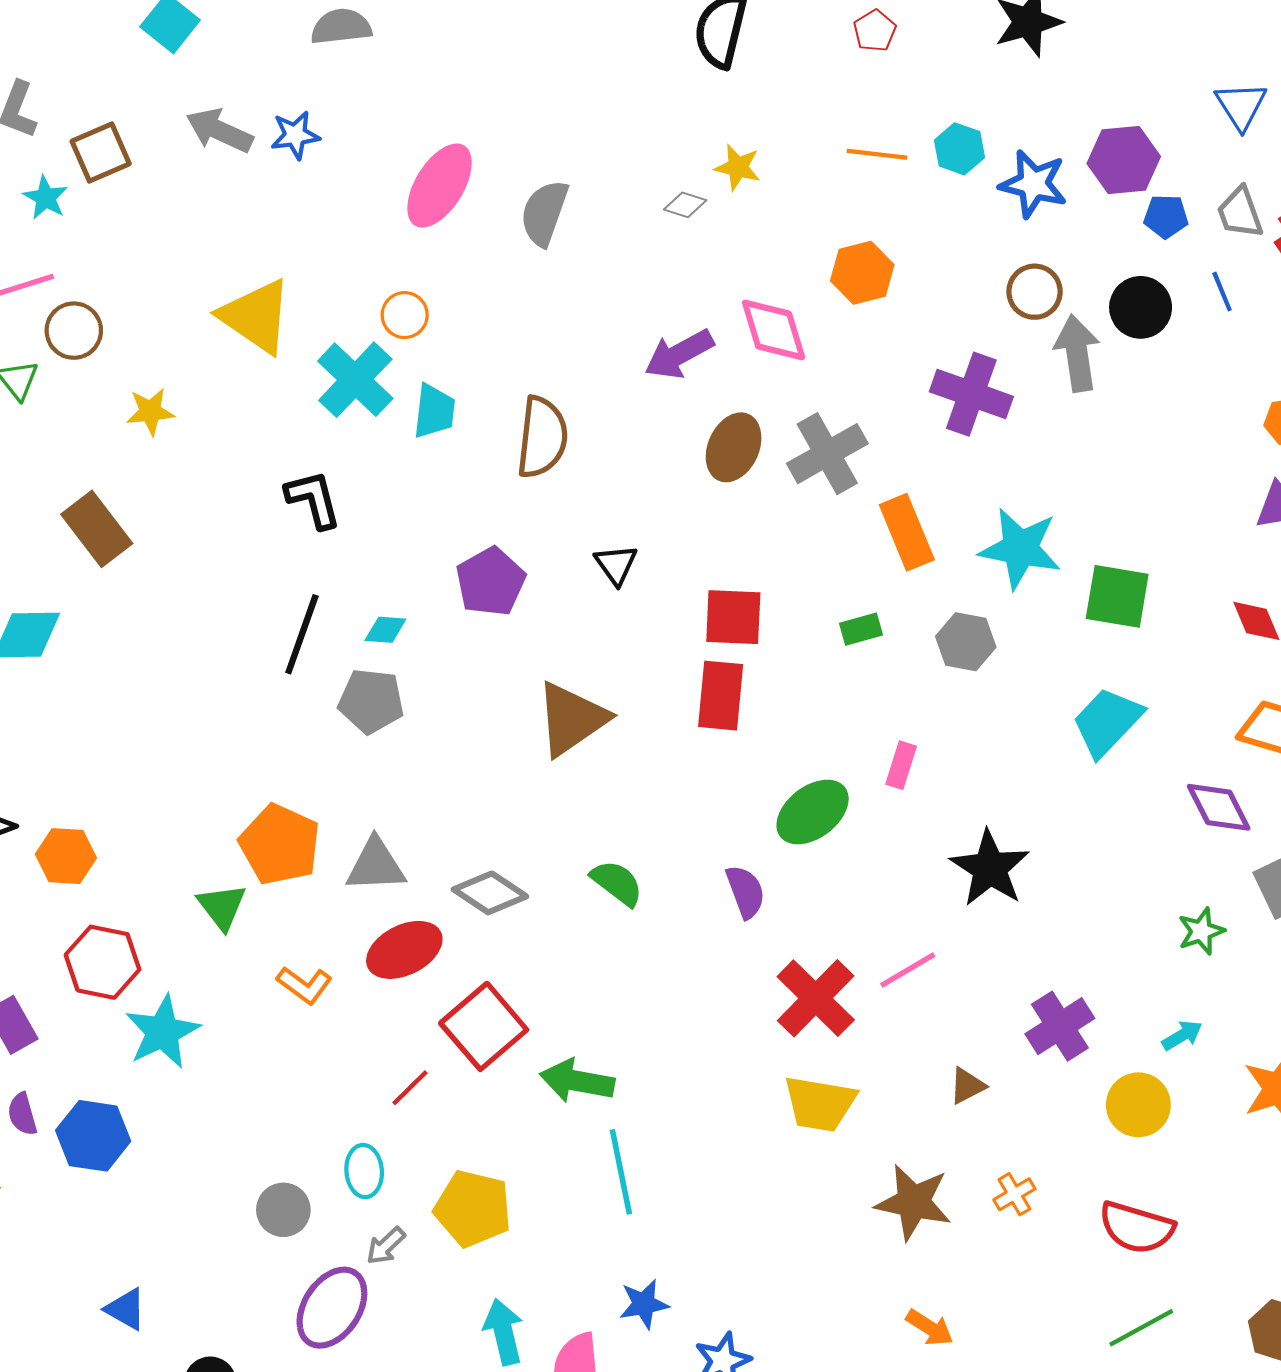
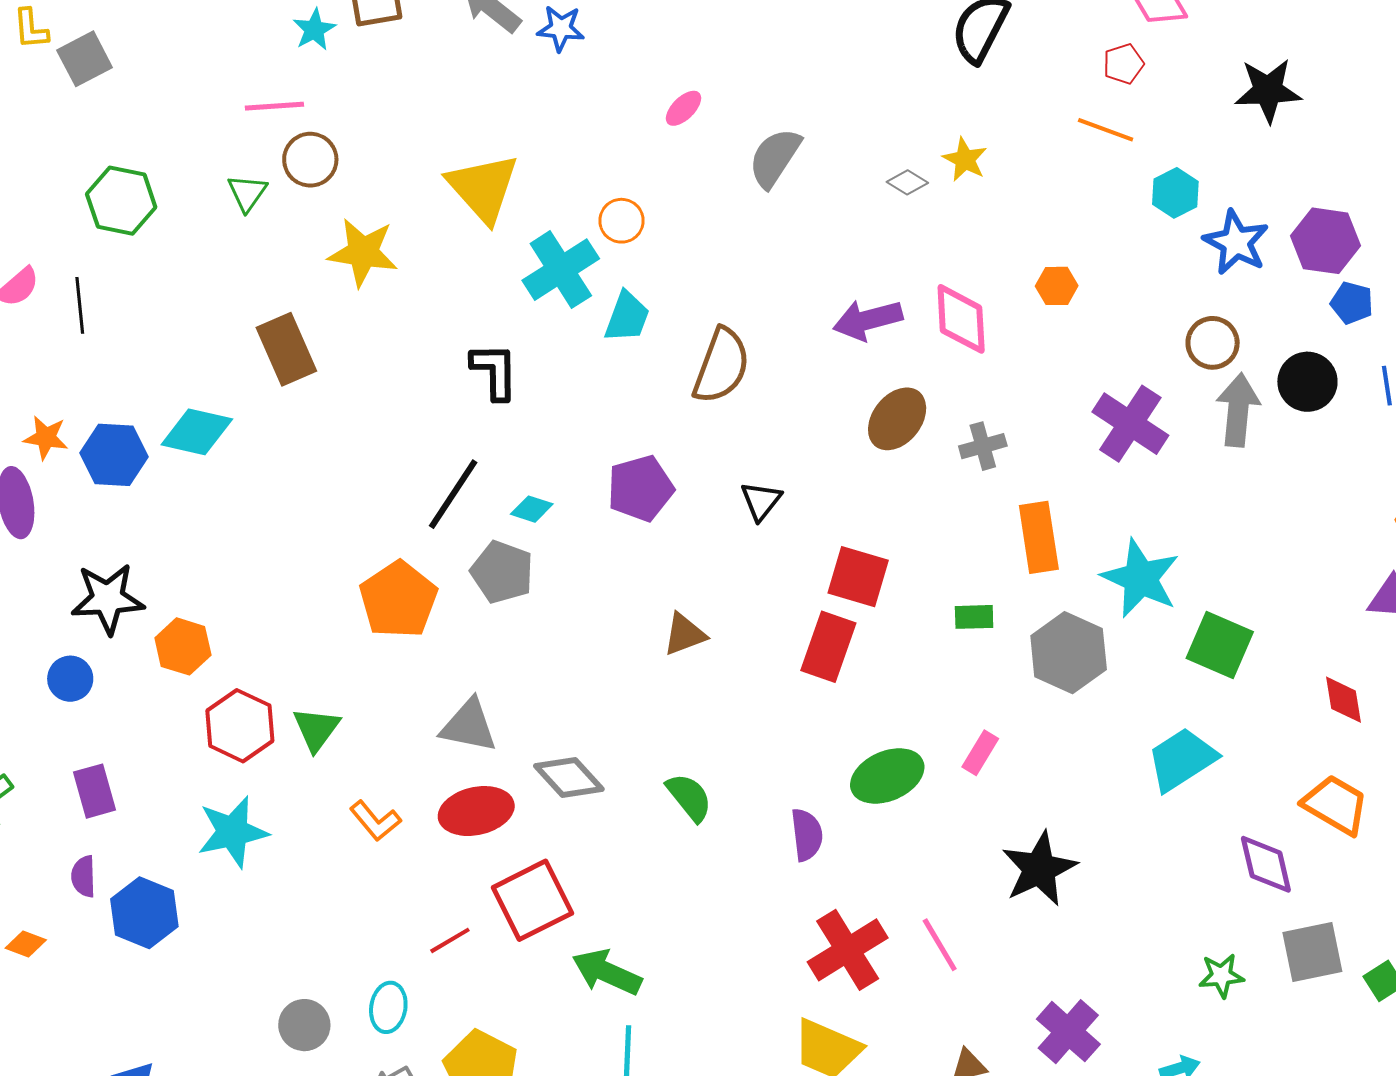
orange line: (877, 154) -> (1106, 130), moved
pink ellipse: (440, 186) -> (683, 108), size x0.5
orange hexagon: (862, 273) -> (1057, 286), size x0.7
yellow star: (150, 412) -> (363, 252), size x1.5
gray cross: (827, 454) -> (983, 446), size x0.6
gray hexagon: (966, 642) -> (1069, 653), size x1.4
brown triangle: (572, 719) -> (684, 634), size x0.6
orange pentagon: (280, 845) -> (398, 600), moved
red hexagon: (103, 962) -> (240, 726), moved
pink line: (908, 970) -> (940, 945), turned 76
purple cross: (1060, 1026) -> (1068, 1032), turned -30

